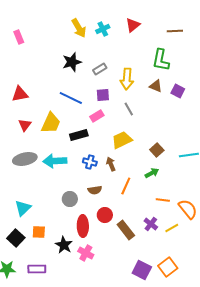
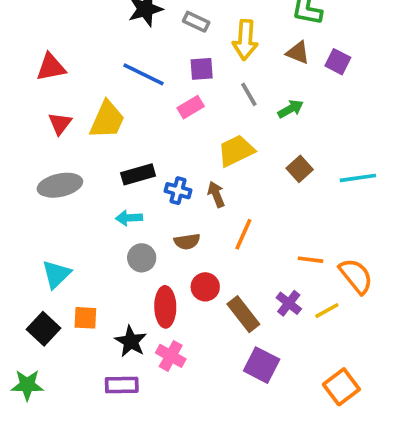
gray rectangle: (100, 69) -> (196, 22), turned 56
black rectangle: (79, 135) -> (138, 174), moved
cyan arrow: (55, 161) -> (129, 218), moved, size x0.6
green arrow: (152, 173) -> (291, 109), moved
orange square: (168, 267) -> (341, 387), moved
purple rectangle: (37, 269) -> (122, 385), moved
purple square: (142, 270) -> (262, 365), moved

